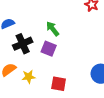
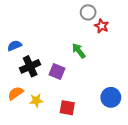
green arrow: (53, 29) -> (79, 51), moved

